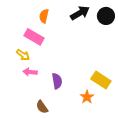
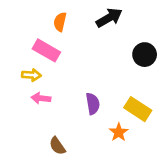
black circle: (106, 16) -> (145, 55), moved
yellow arrow: (23, 55) -> (31, 75), turned -32
purple semicircle: (57, 81) -> (93, 104), moved

